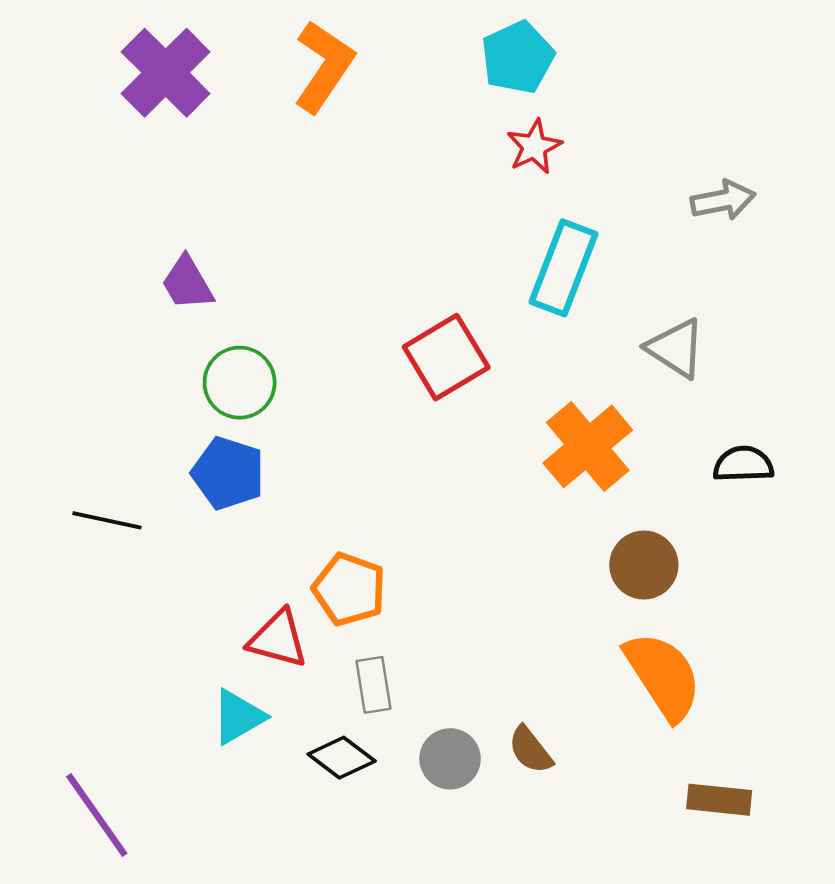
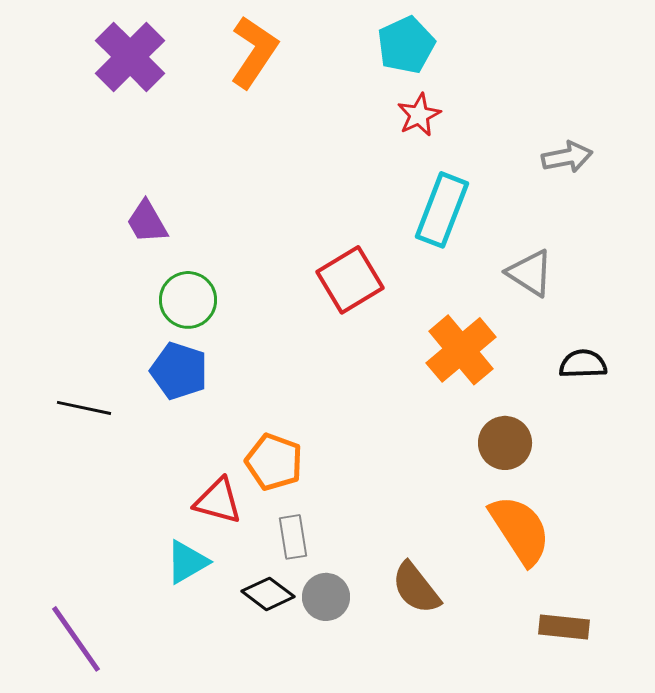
brown semicircle: (530, 750) -> (416, 588), size x1.4
gray circle: (450, 759) -> (326, 597), moved

